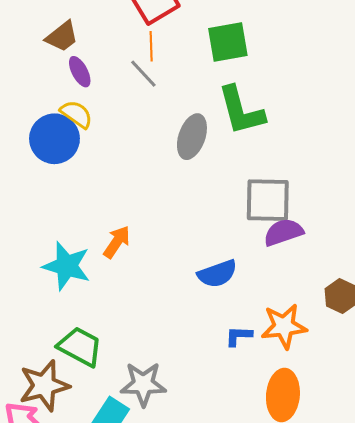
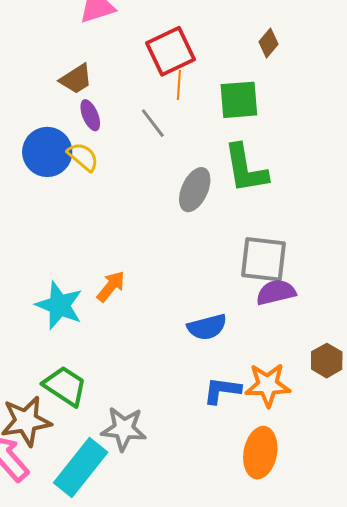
orange line: (151, 46) -> (179, 85), moved
blue circle: (54, 139) -> (47, 152), moved
blue L-shape: (239, 336) -> (222, 390), size x1.4

